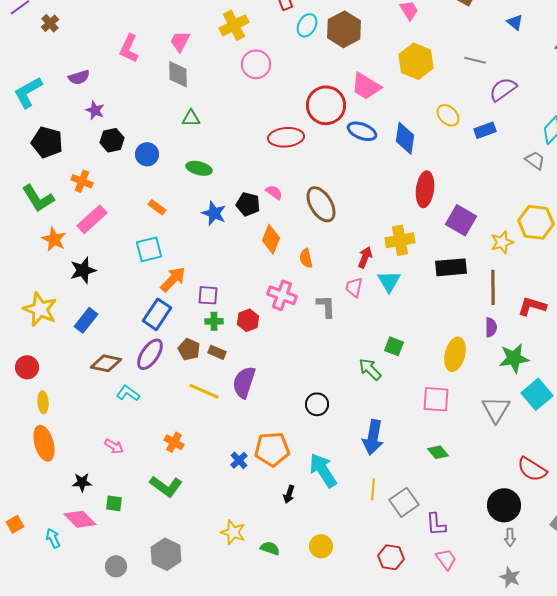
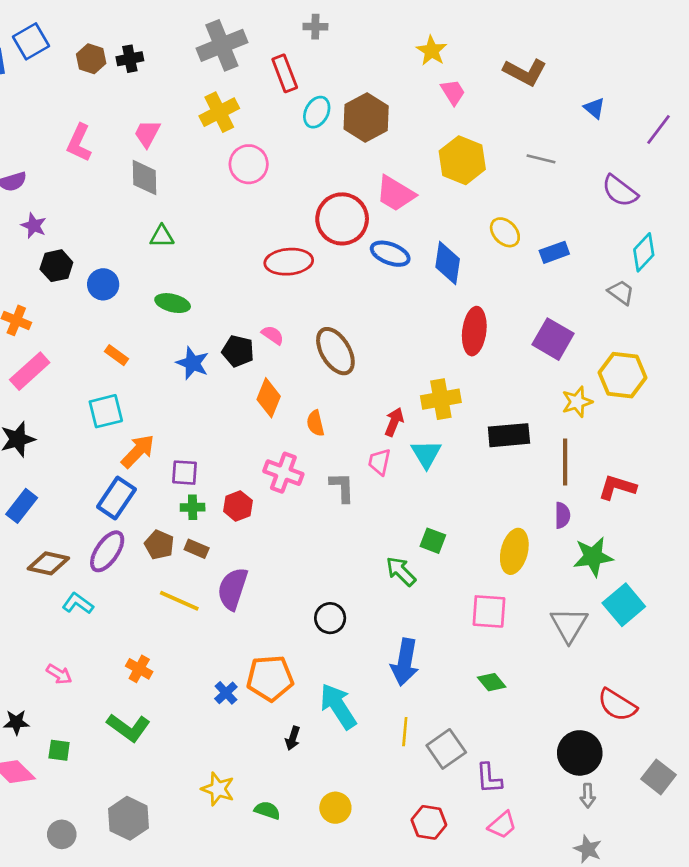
purple semicircle: (503, 89) -> (620, 191), moved, turned -108
purple square: (461, 220) -> (553, 339), moved
pink trapezoid: (446, 559) -> (502, 825), turned 85

